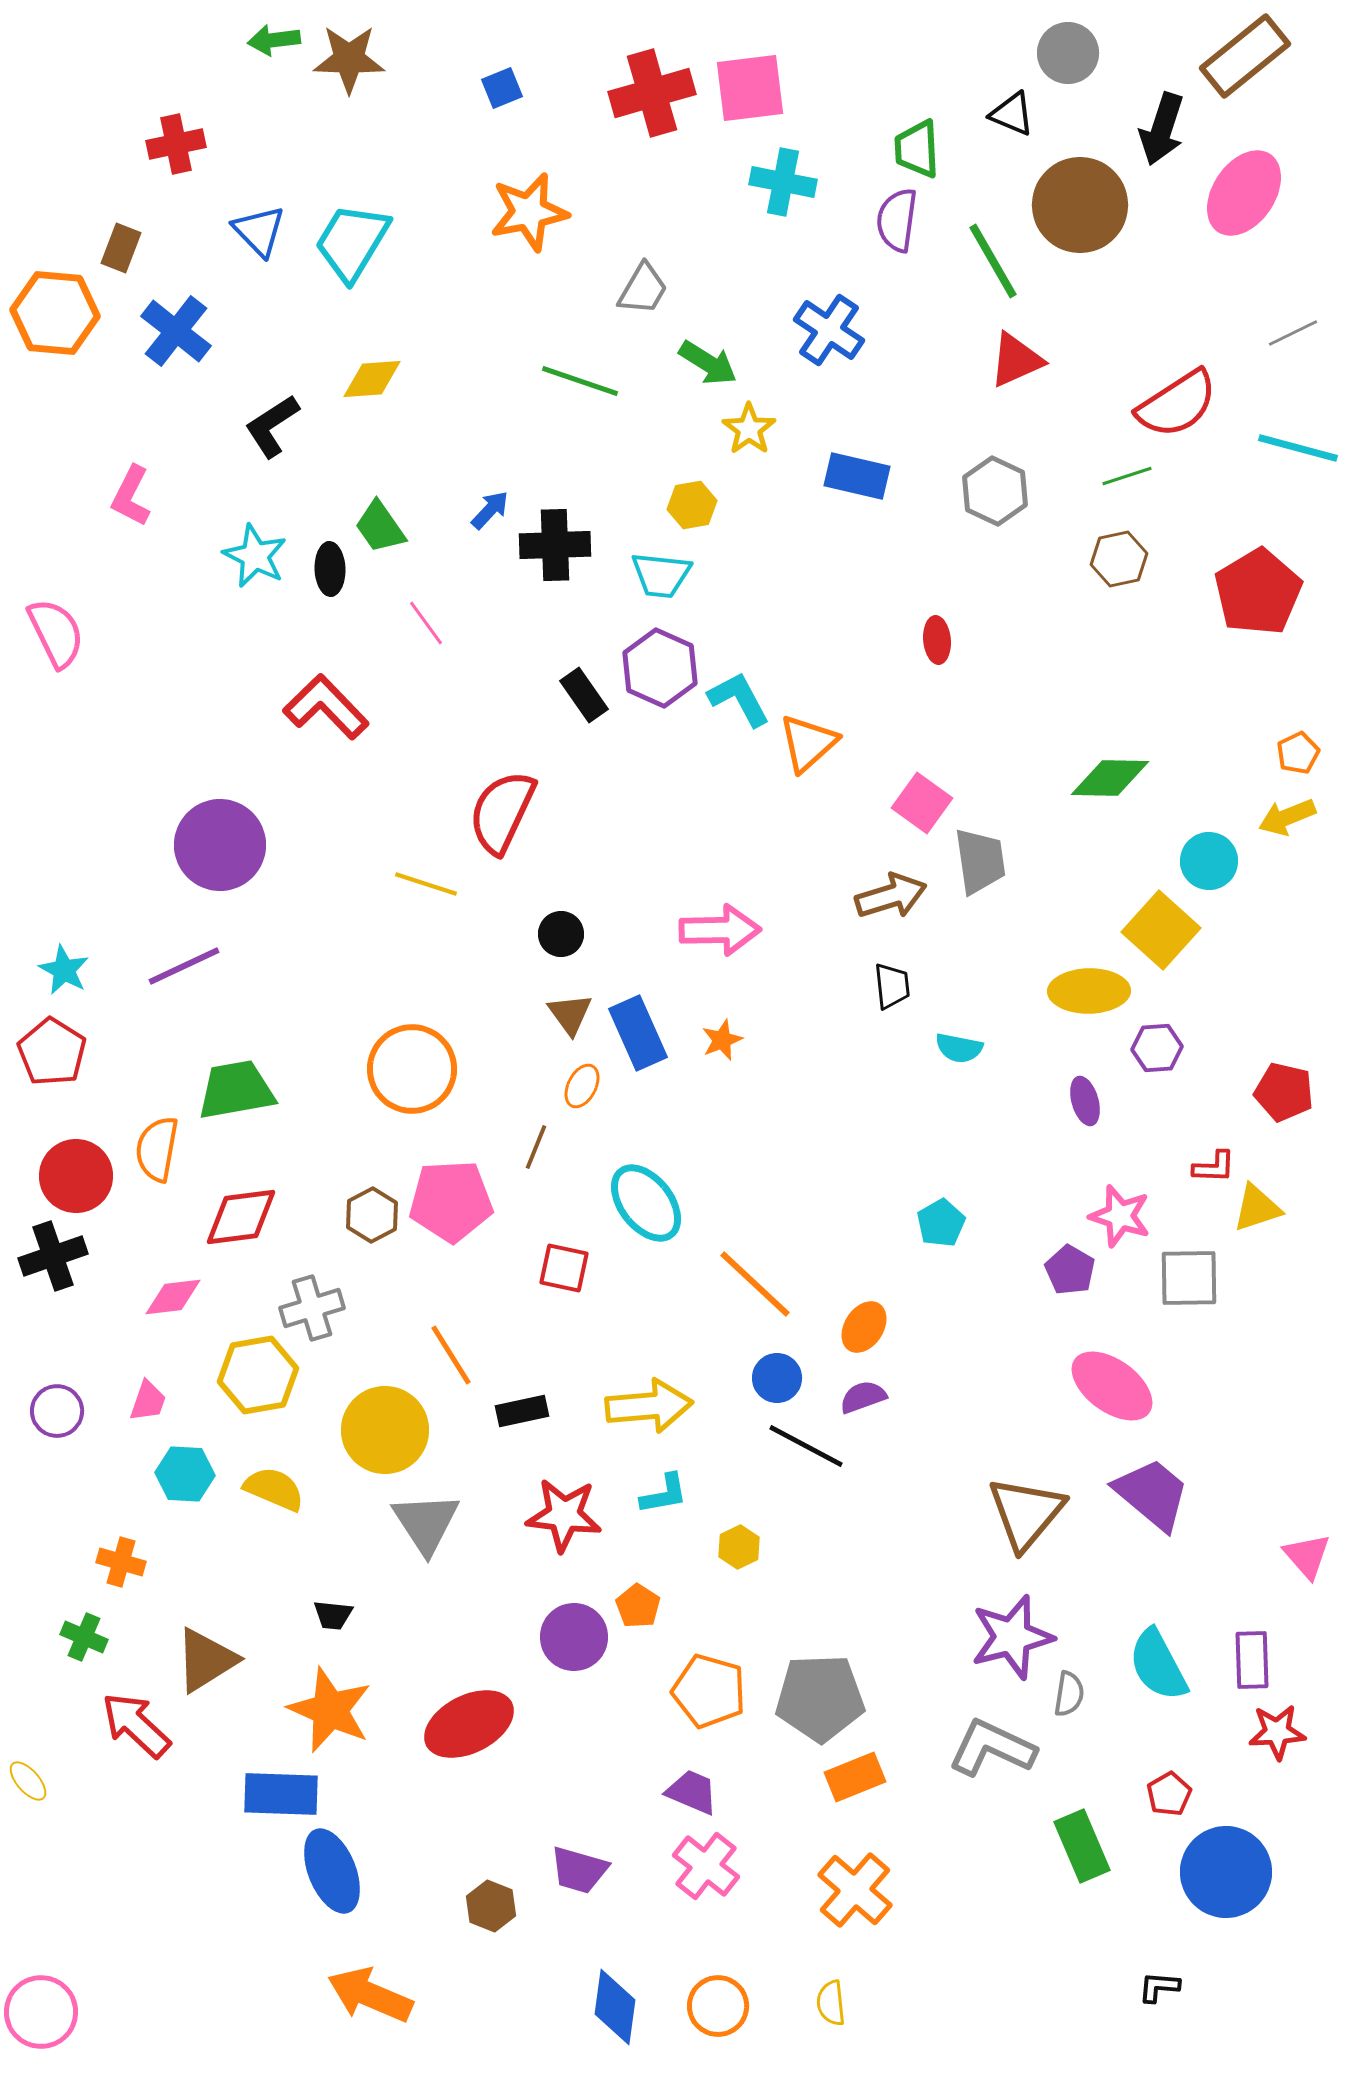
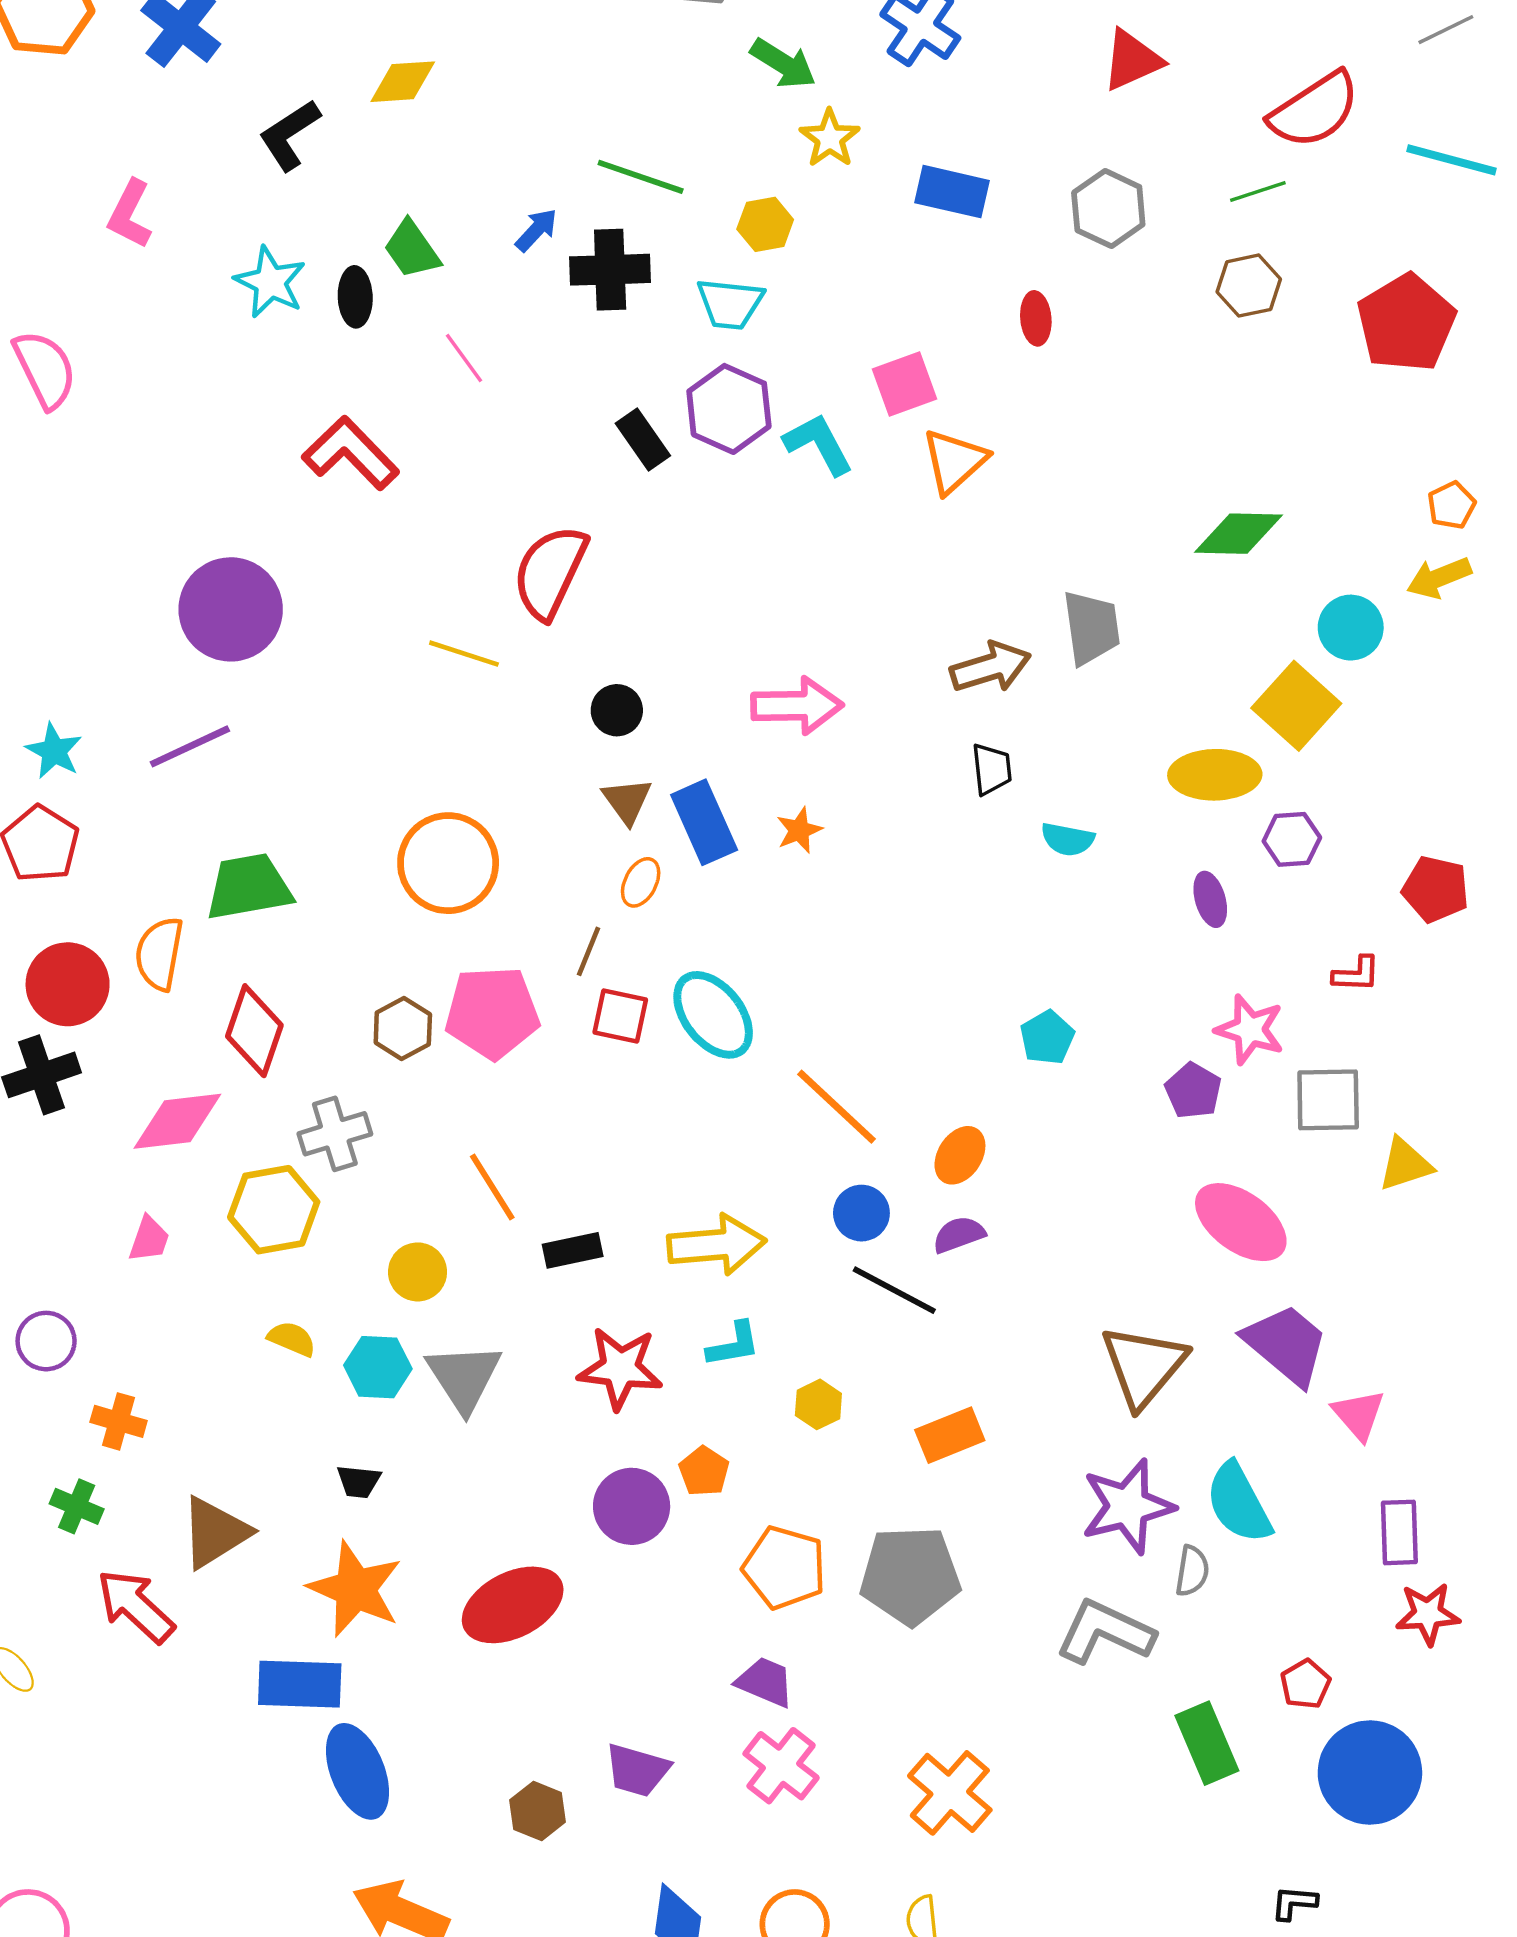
green line: (580, 381) -> (641, 177), moved
red ellipse: (937, 640) -> (1036, 318), moved
orange triangle: (808, 743) -> (954, 461), moved
pink square: (922, 803) -> (904, 384), moved, turned 34
yellow triangle: (1257, 1208) -> (1405, 1164), moved
red diamond: (241, 1217) -> (254, 1031), turned -64
red square: (564, 1268) -> (620, 1016), moved
pink diamond: (173, 1297) -> (177, 1121), size x1.4
purple circle: (57, 1411) -> (46, 1341), moved
yellow circle: (385, 1430) -> (418, 1272), size x0.6
cyan hexagon: (185, 1474) -> (378, 1367), moved
yellow semicircle: (274, 1489) -> (292, 1339), size x0.7
pink triangle: (1307, 1556) -> (1359, 1415), moved
cyan semicircle: (1158, 1665) -> (1239, 1503), moved
orange rectangle: (855, 1777) -> (950, 1435), moved

